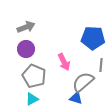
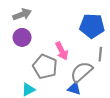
gray pentagon: (34, 76) -> (45, 67), moved

